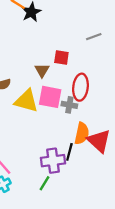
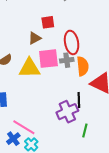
brown triangle: (42, 70) -> (35, 38), turned 48
orange semicircle: (82, 133) -> (83, 66), moved
green line: (45, 183) -> (85, 130), moved

